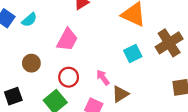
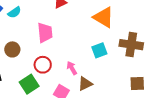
pink trapezoid: (67, 40) -> (45, 33), turned -40
brown cross: (169, 43) -> (131, 45), turned 35

